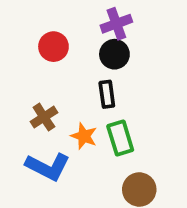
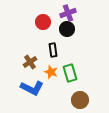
red circle: (53, 47) -> (43, 22), moved
black rectangle: (107, 94) -> (53, 50), moved

